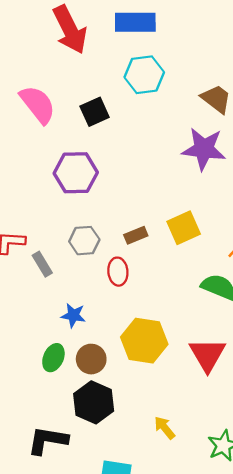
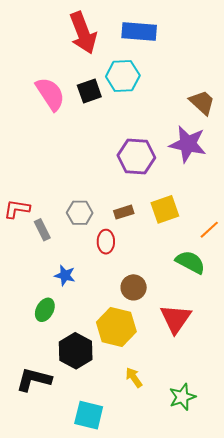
cyan hexagon: (144, 75) -> (123, 76), moved
black square: (95, 112) -> (89, 91), moved
purple hexagon: (76, 173) -> (136, 156), moved
yellow hexagon: (144, 341) -> (116, 327), moved
brown circle: (91, 359) -> (134, 287), moved

